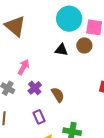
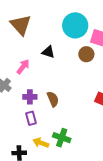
black triangle: (61, 50) -> (48, 52), moved
purple cross: (35, 88) -> (30, 97), moved, turned 32

